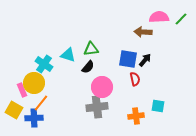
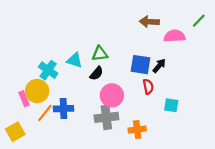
pink semicircle: (159, 17) -> (175, 36), moved
brown arrow: (143, 32) -> (149, 22), moved
cyan square: (158, 106) -> (171, 105), moved
yellow square: (14, 110) -> (15, 132), moved, turned 30
orange cross: (136, 116) -> (137, 129), moved
blue cross: (34, 118) -> (64, 109), moved

